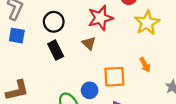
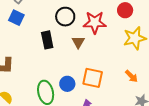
black circle: (54, 22) -> (65, 17), moved
orange arrow: (145, 65) -> (131, 76), moved, turned -32

